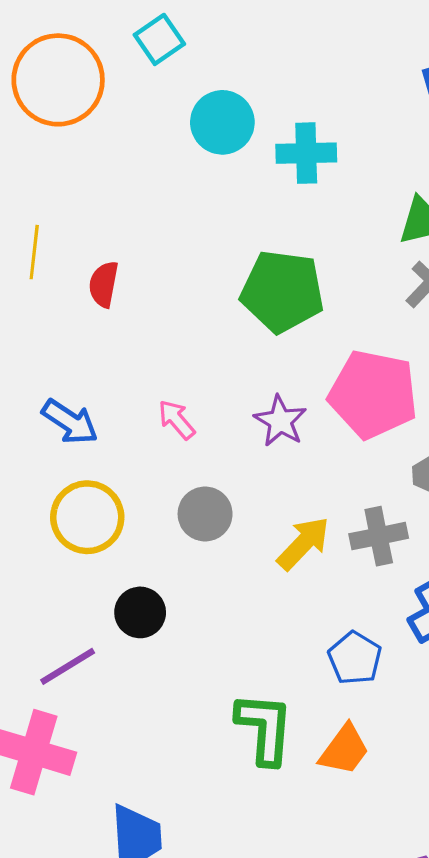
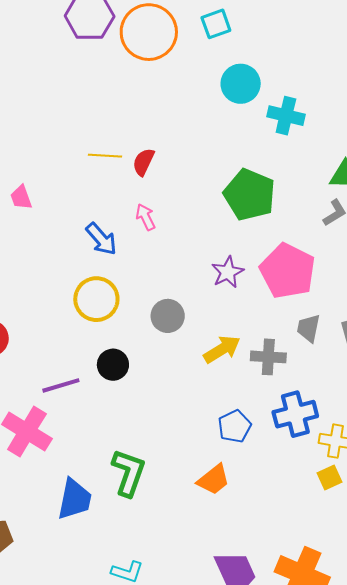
yellow line: (34, 252) -> (105, 156), moved, turned 72
pink arrow: (177, 420) -> (146, 217), moved
green L-shape: (265, 728) -> (129, 473), moved

